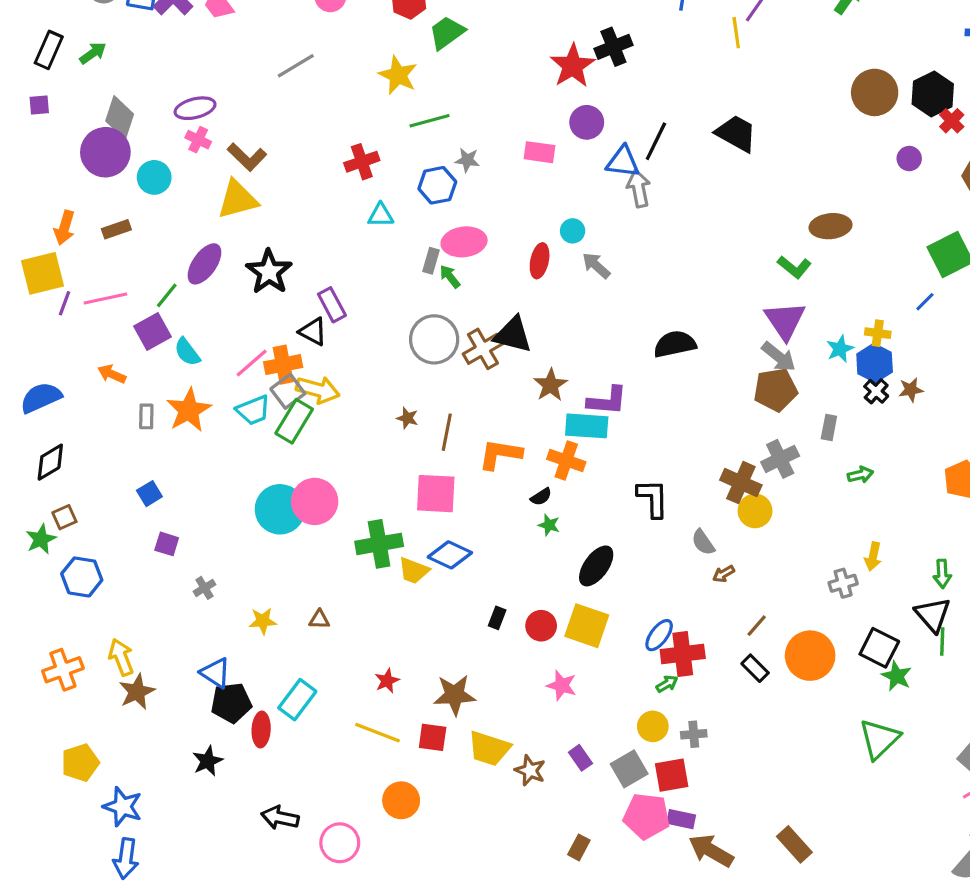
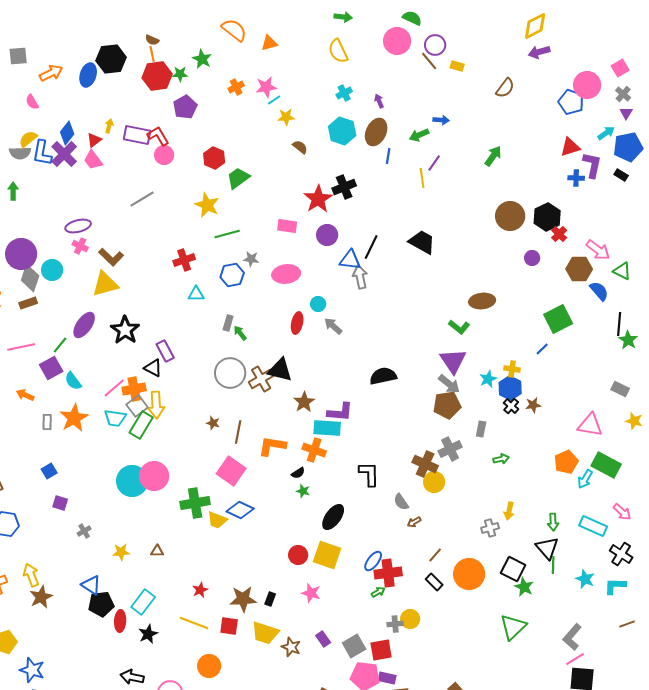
green arrow: (93, 53) -> (13, 191), turned -54
gray diamond: (120, 118) -> (30, 278), moved
pink rectangle: (540, 152) -> (287, 226), moved
pink ellipse: (464, 242) -> (286, 274), moved
yellow arrow: (318, 390) -> (156, 405), turned 72
cyan trapezoid: (253, 410) -> (115, 418), turned 30
pink square: (436, 494) -> (231, 471), turned 32
black rectangle: (497, 618) -> (270, 599), moved
yellow circle: (653, 726) -> (410, 619), moved
black star: (208, 761) -> (148, 634), moved

